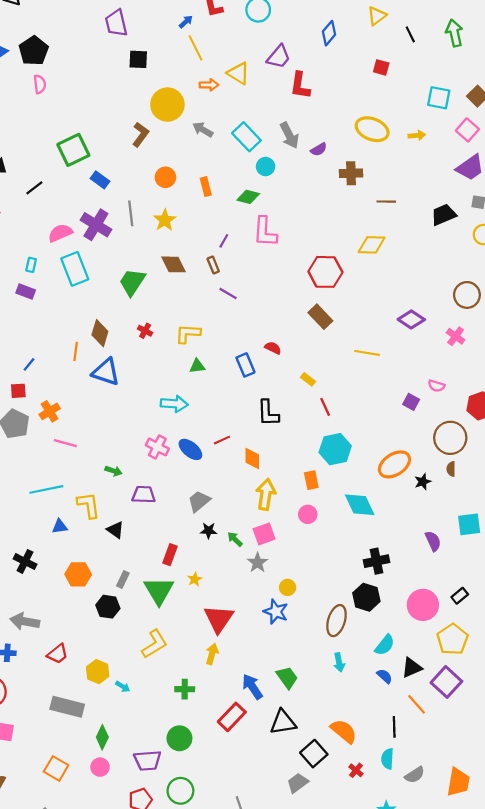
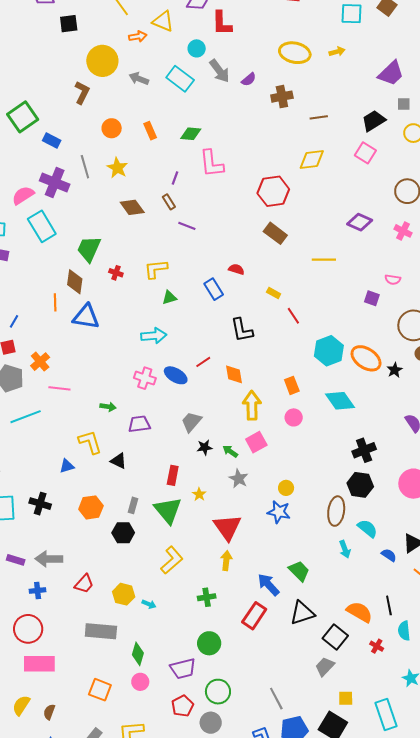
pink square: (467, 130) -> (365, 153), moved
cyan circle: (266, 167) -> (197, 48), moved
green trapezoid: (132, 282) -> (89, 249), moved
cyan hexagon: (335, 449) -> (329, 351), moved
orange ellipse: (394, 464) -> (366, 358), turned 76
cyan line: (46, 489) -> (26, 417), moved
gray star: (258, 563) -> (239, 479), moved
cyan semicircle: (385, 645) -> (367, 528), moved, turned -80
black line: (394, 727) -> (389, 605), moved

